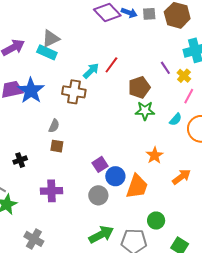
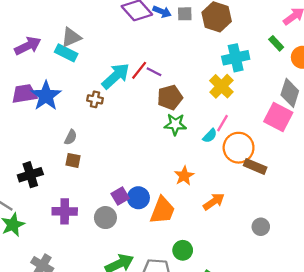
purple line: (165, 68) -> (154, 72), moved, turned -32
cyan arrow: (91, 71) -> (116, 76), size x1.5
yellow cross: (184, 76) -> (221, 86), size x1.5
brown cross: (74, 92) -> (95, 99), size x0.6
pink line: (189, 96) -> (223, 123), moved
black cross: (20, 160) -> (30, 175), size x1.5
purple square: (100, 164) -> (120, 196), moved
gray circle: (98, 195) -> (105, 218), moved

